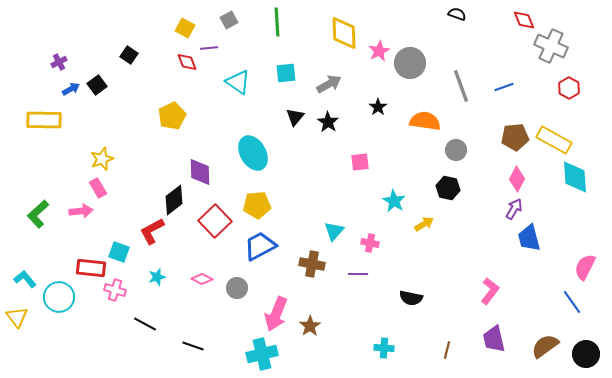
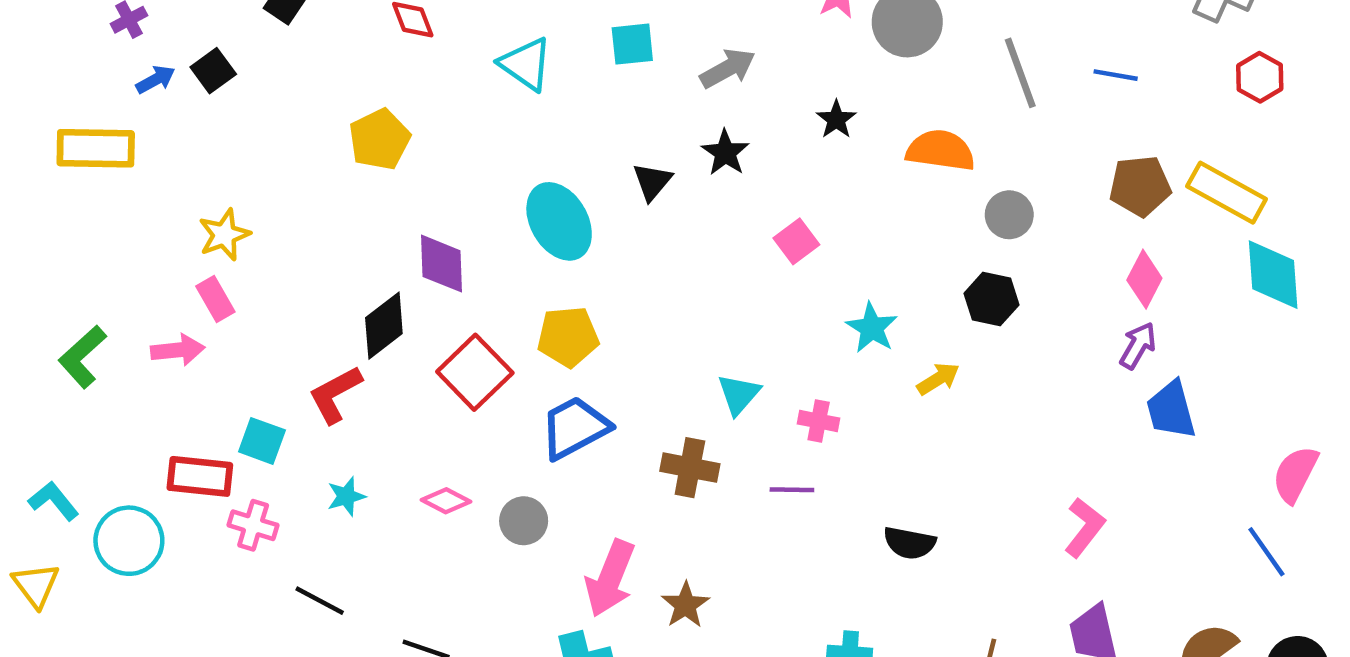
blue line: (504, 87) -> (1116, 75), turned 30
black triangle: (295, 117) -> (652, 182), moved
pink square: (360, 162) -> (796, 241), turned -30

